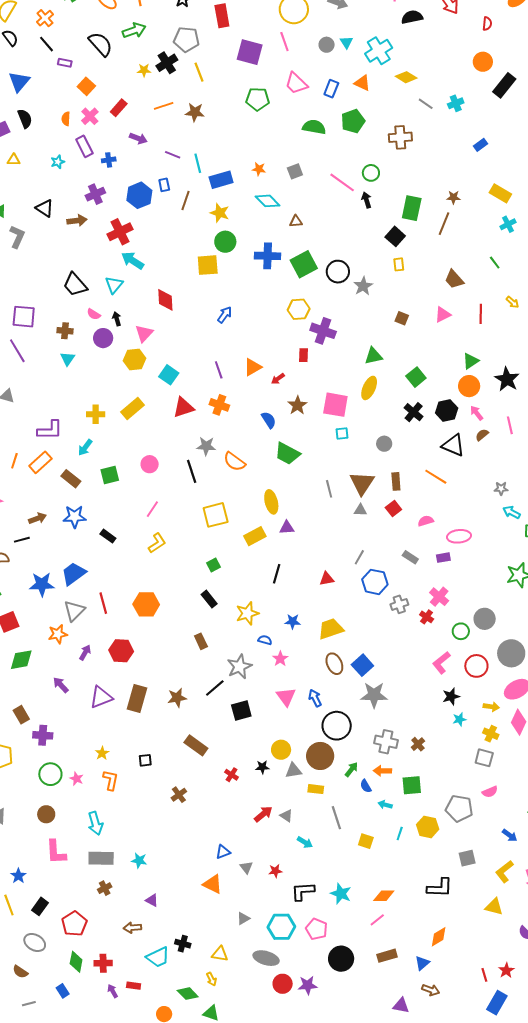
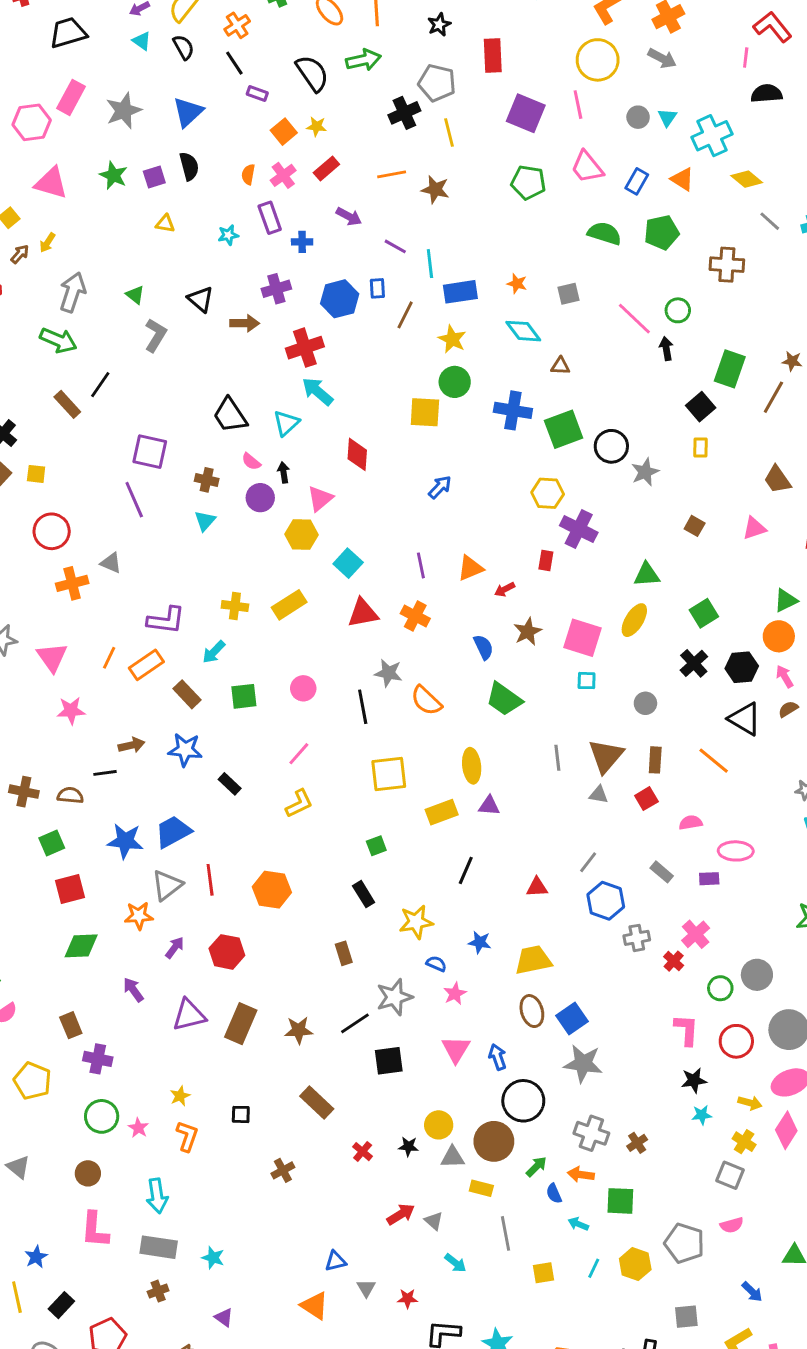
yellow star: (144, 70) -> (317, 126), moved
pink L-shape: (441, 663) -> (686, 1030), turned 125
yellow square: (366, 841) -> (544, 1273), turned -35

